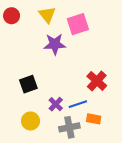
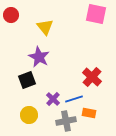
yellow triangle: (47, 15) -> (45, 27), moved
pink square: (78, 24) -> (96, 14), moved, turned 30
purple star: (55, 44) -> (39, 57), moved, turned 30

